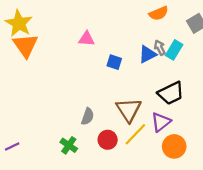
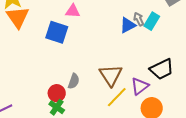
blue square: (114, 62) -> (57, 32), moved, size x1.6
black trapezoid: (171, 93) -> (162, 69), moved
red circle: (108, 140) -> (57, 93), moved

